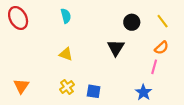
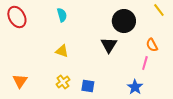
yellow line: (163, 21) -> (159, 10), moved
black circle: (132, 22) -> (124, 21), size x1.5
orange semicircle: (162, 48) -> (152, 45), turned 104

